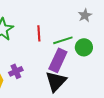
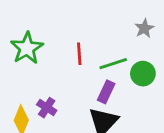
purple rectangle: (58, 60) -> (106, 92), size x0.7
purple cross: (16, 71) -> (47, 108), turned -32

